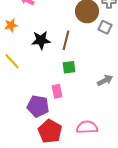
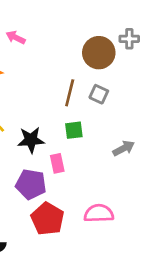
gray square: (105, 27) -> (99, 94), moved
black star: (41, 40) -> (31, 140), moved

